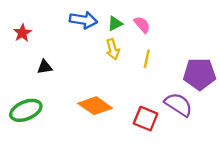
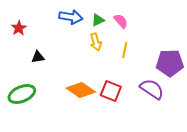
red square: (146, 119) -> (111, 91), moved

